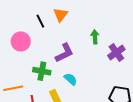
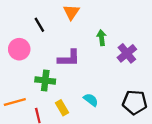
orange triangle: (61, 15) -> (71, 12), moved
purple L-shape: (64, 53) -> (69, 58), turned 30
cyan semicircle: (71, 79) -> (91, 100), moved

